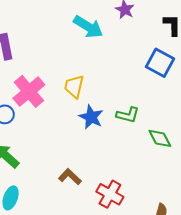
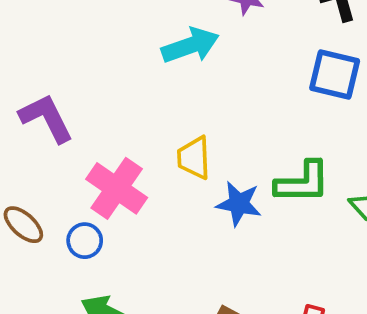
cyan arrow: (88, 27) -> (190, 45), turned -36
green L-shape: (128, 115) -> (303, 182), size x1.4

